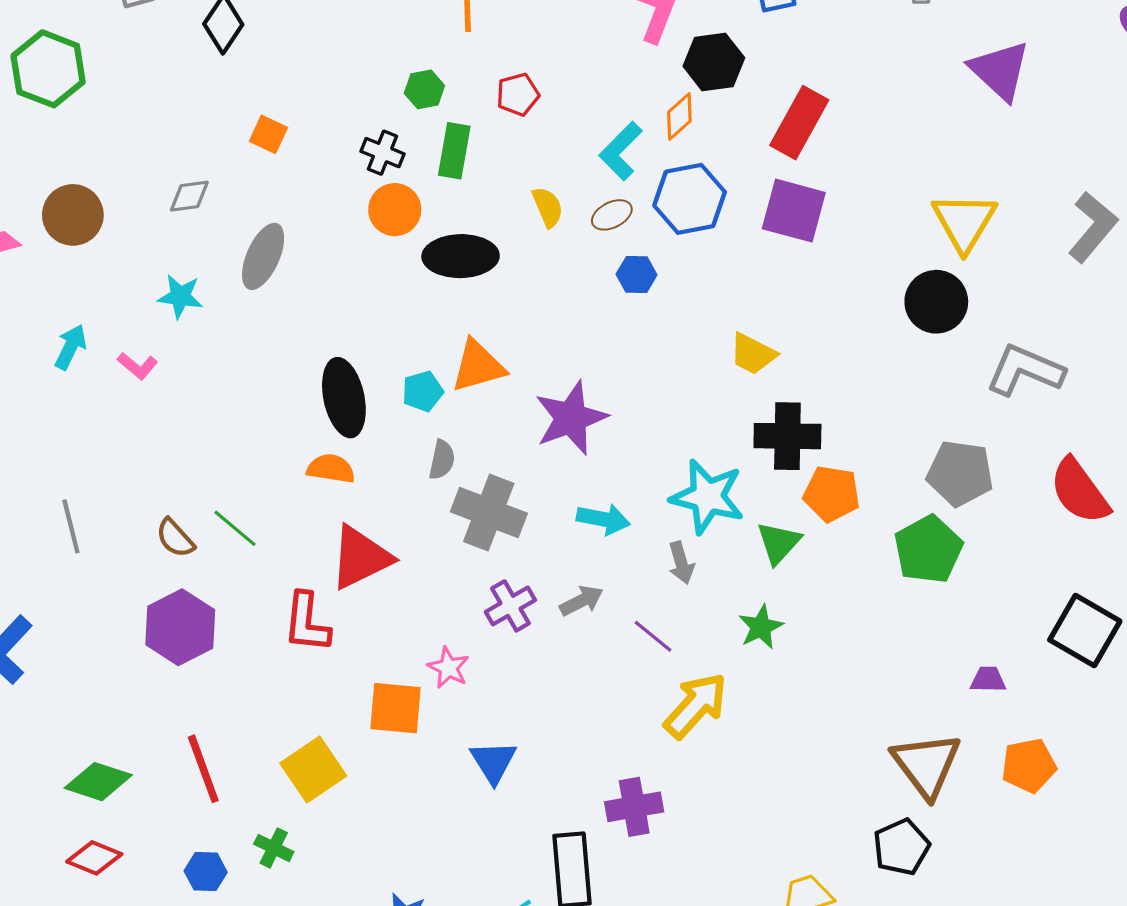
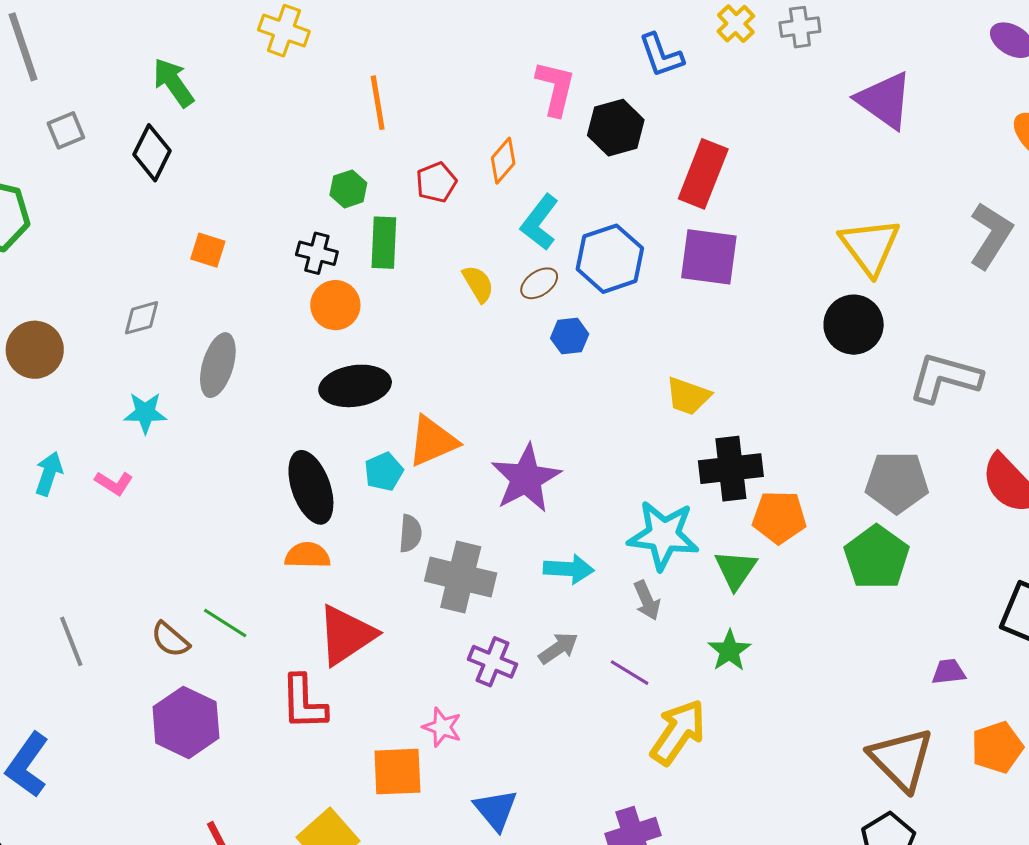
orange diamond: (679, 116) -> (503, 161), moved
black ellipse: (461, 256) -> (355, 386), moved
purple cross: (510, 606) -> (492, 662), turned -30

